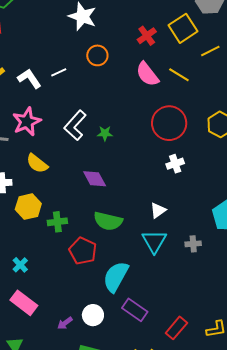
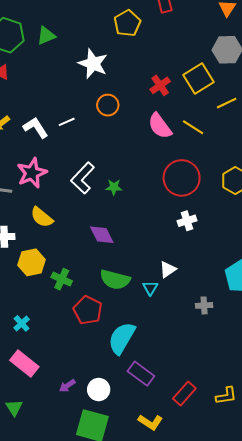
green cross: (57, 222) -> (62, 279), turned 30
cyan triangle: (154, 241) -> (150, 288), moved, size x0.6
white circle: (93, 315) -> (99, 390), moved

